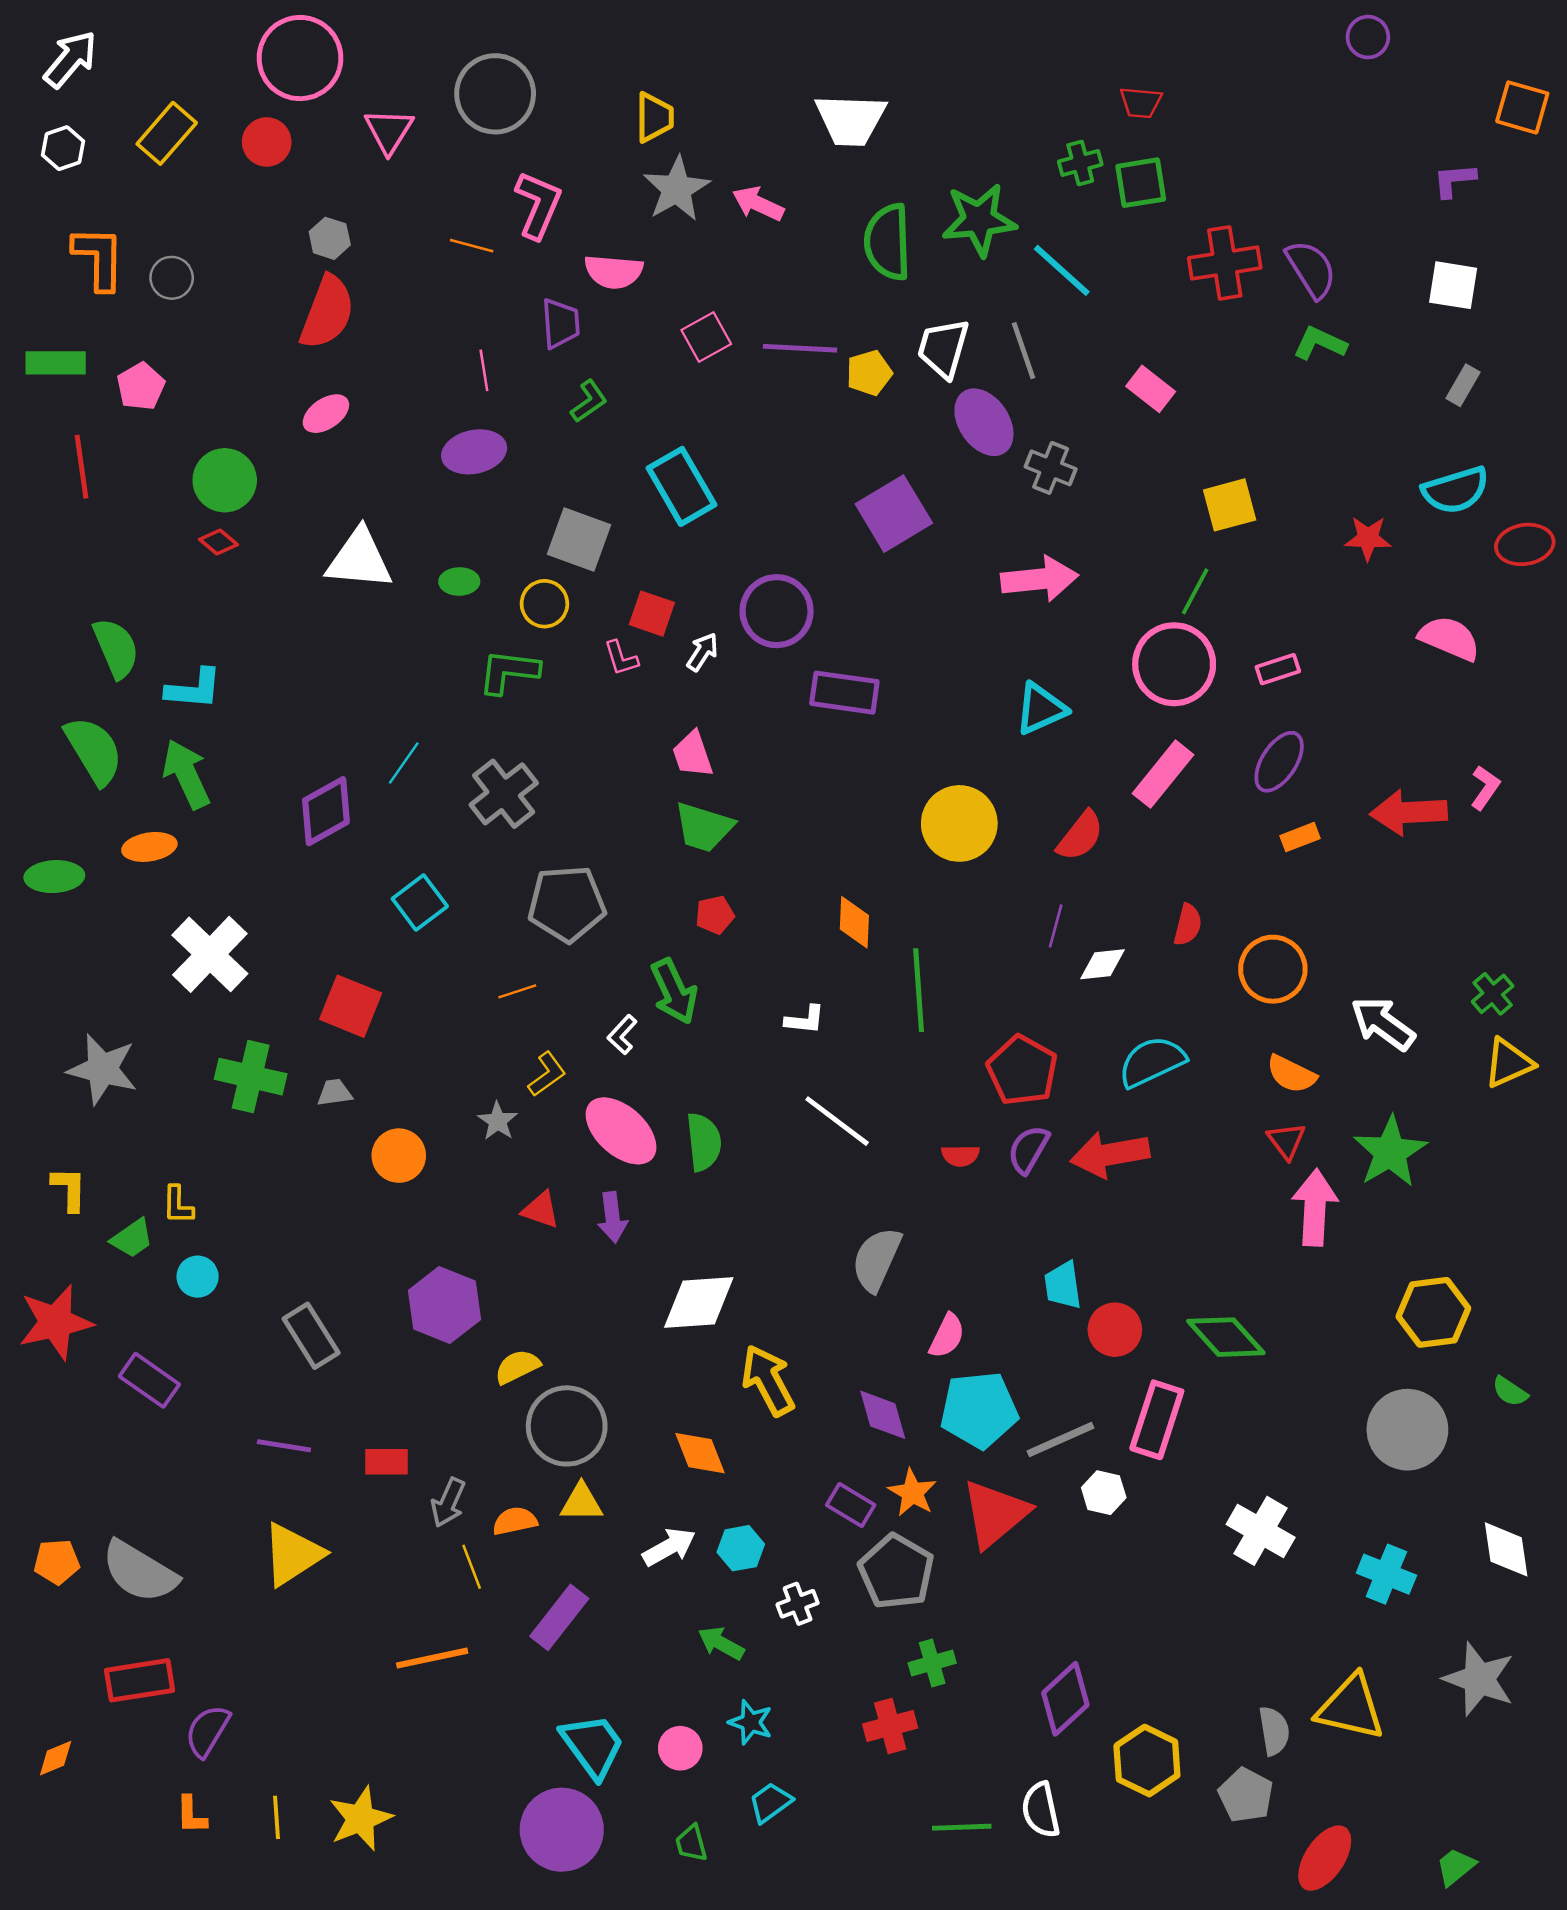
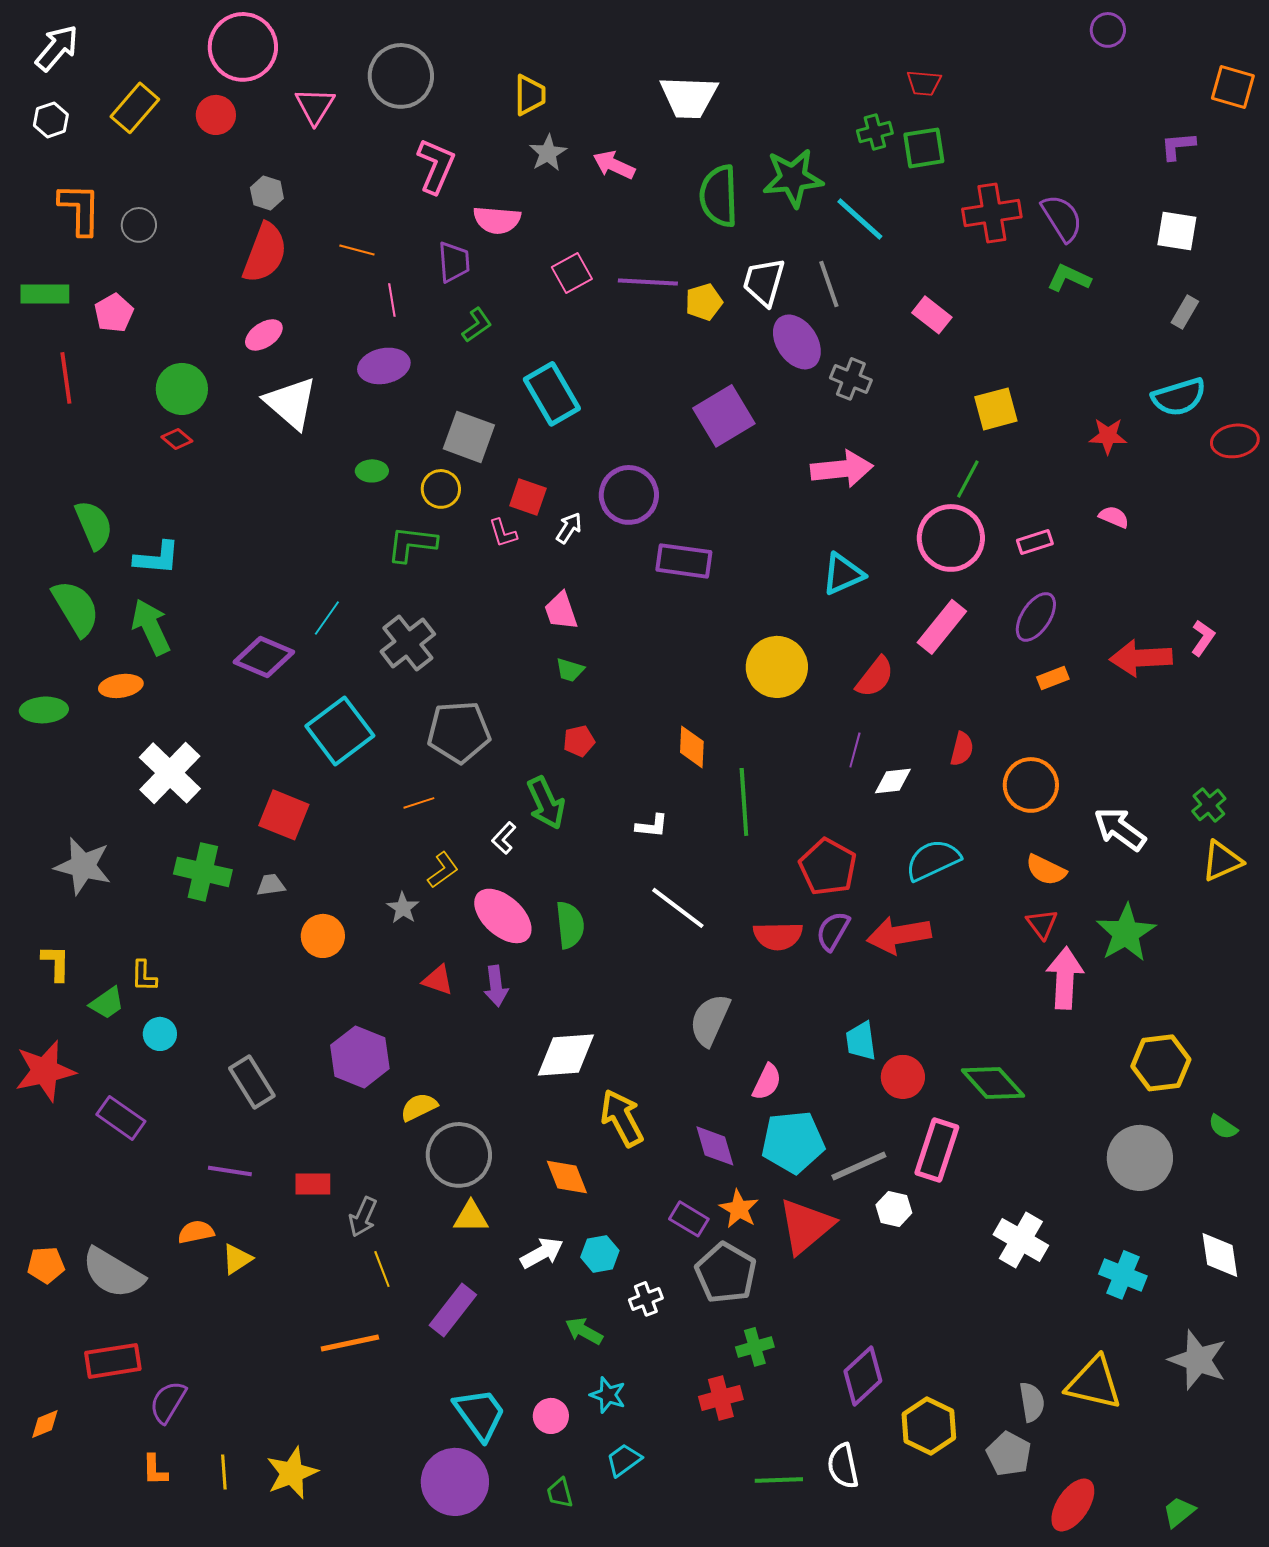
gray star: (677, 189) -> (548, 153), size x0.7
orange line: (472, 246) -> (357, 250), moved
white triangle: (359, 559) -> (291, 403), moved, turned 36
pink semicircle: (1449, 638) -> (1114, 517), moved, size x0.6
purple diamond: (326, 811) -> (264, 657), turned 52
green trapezoid: (704, 827) -> (570, 670), size x0.6
cyan square: (420, 902) -> (340, 731), size x1.5
red semicircle: (961, 1156) -> (778, 936), size x1.6
orange semicircle: (515, 1521) -> (196, 1232), moved
yellow triangle: (293, 1554) -> (237, 1259), size x0.6

